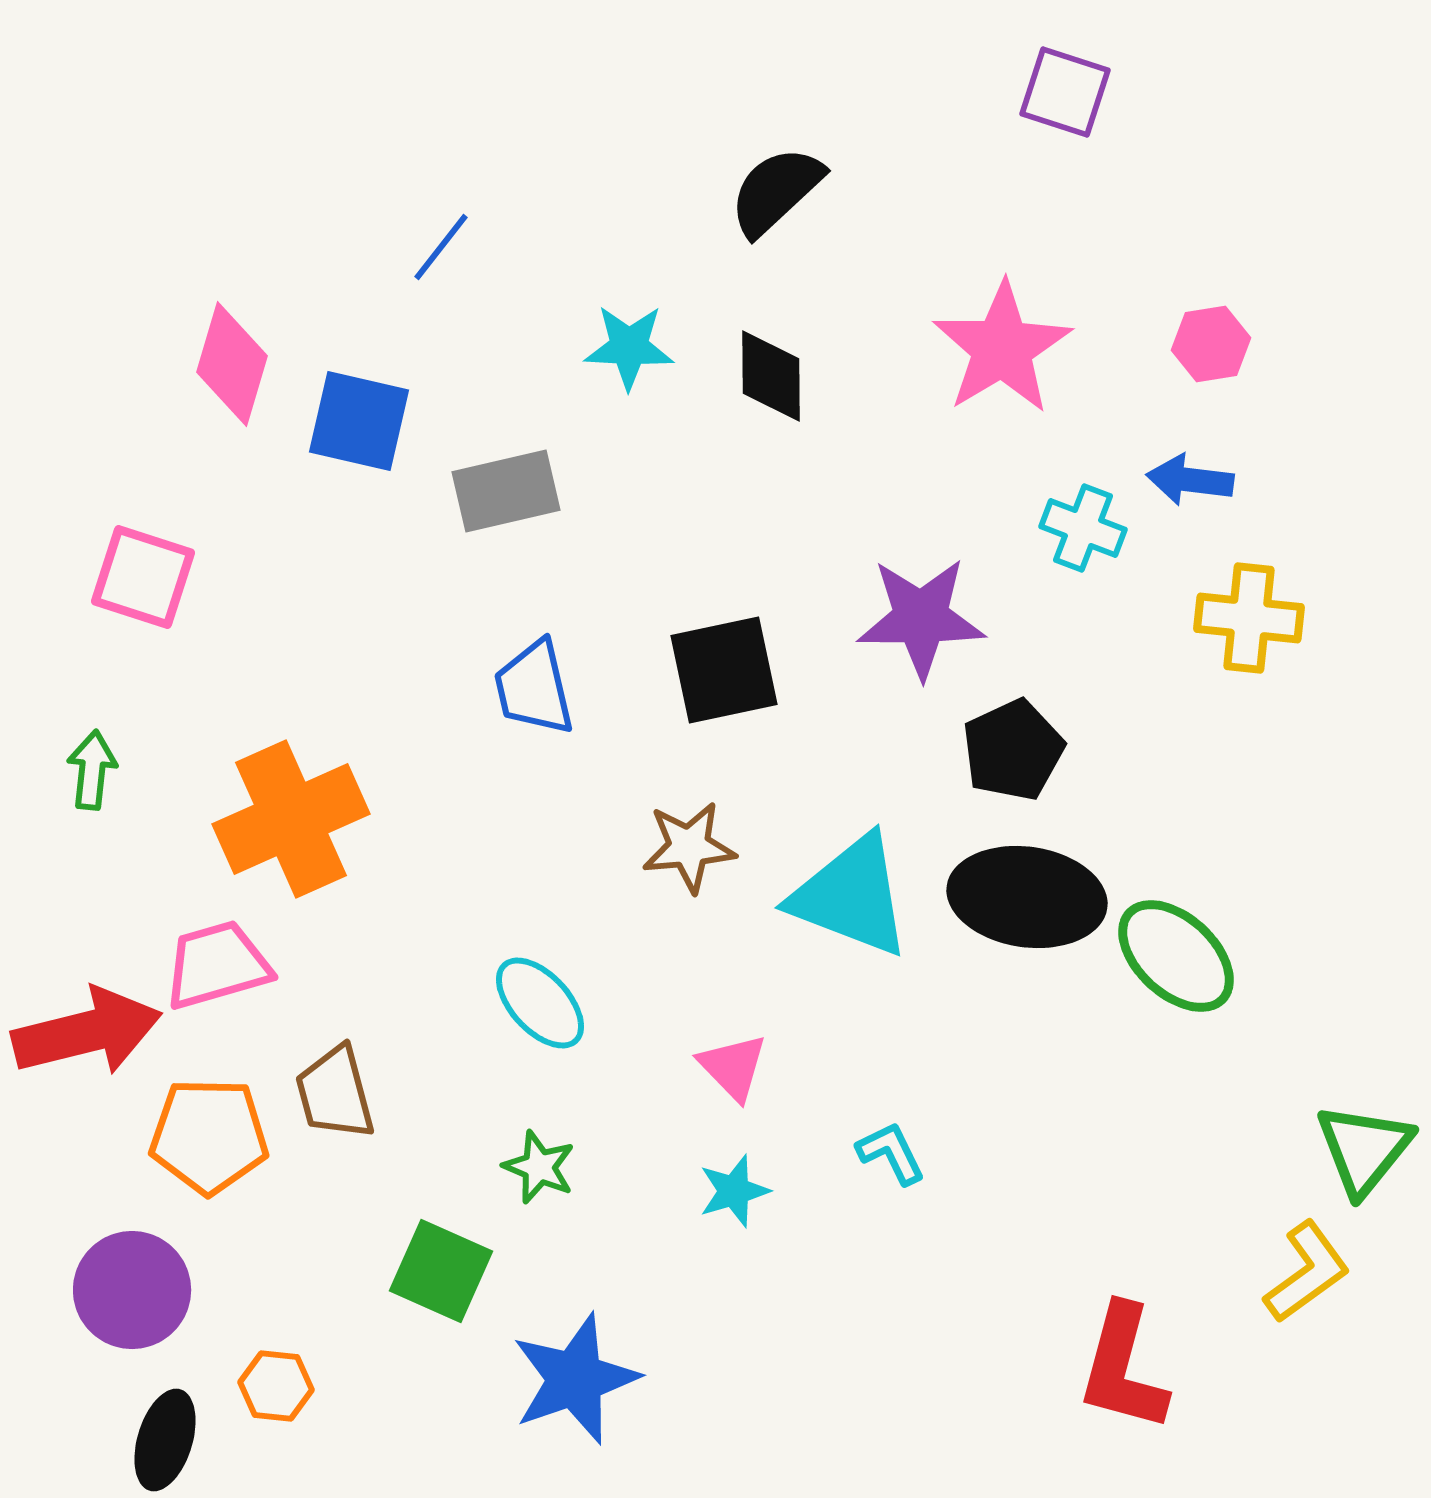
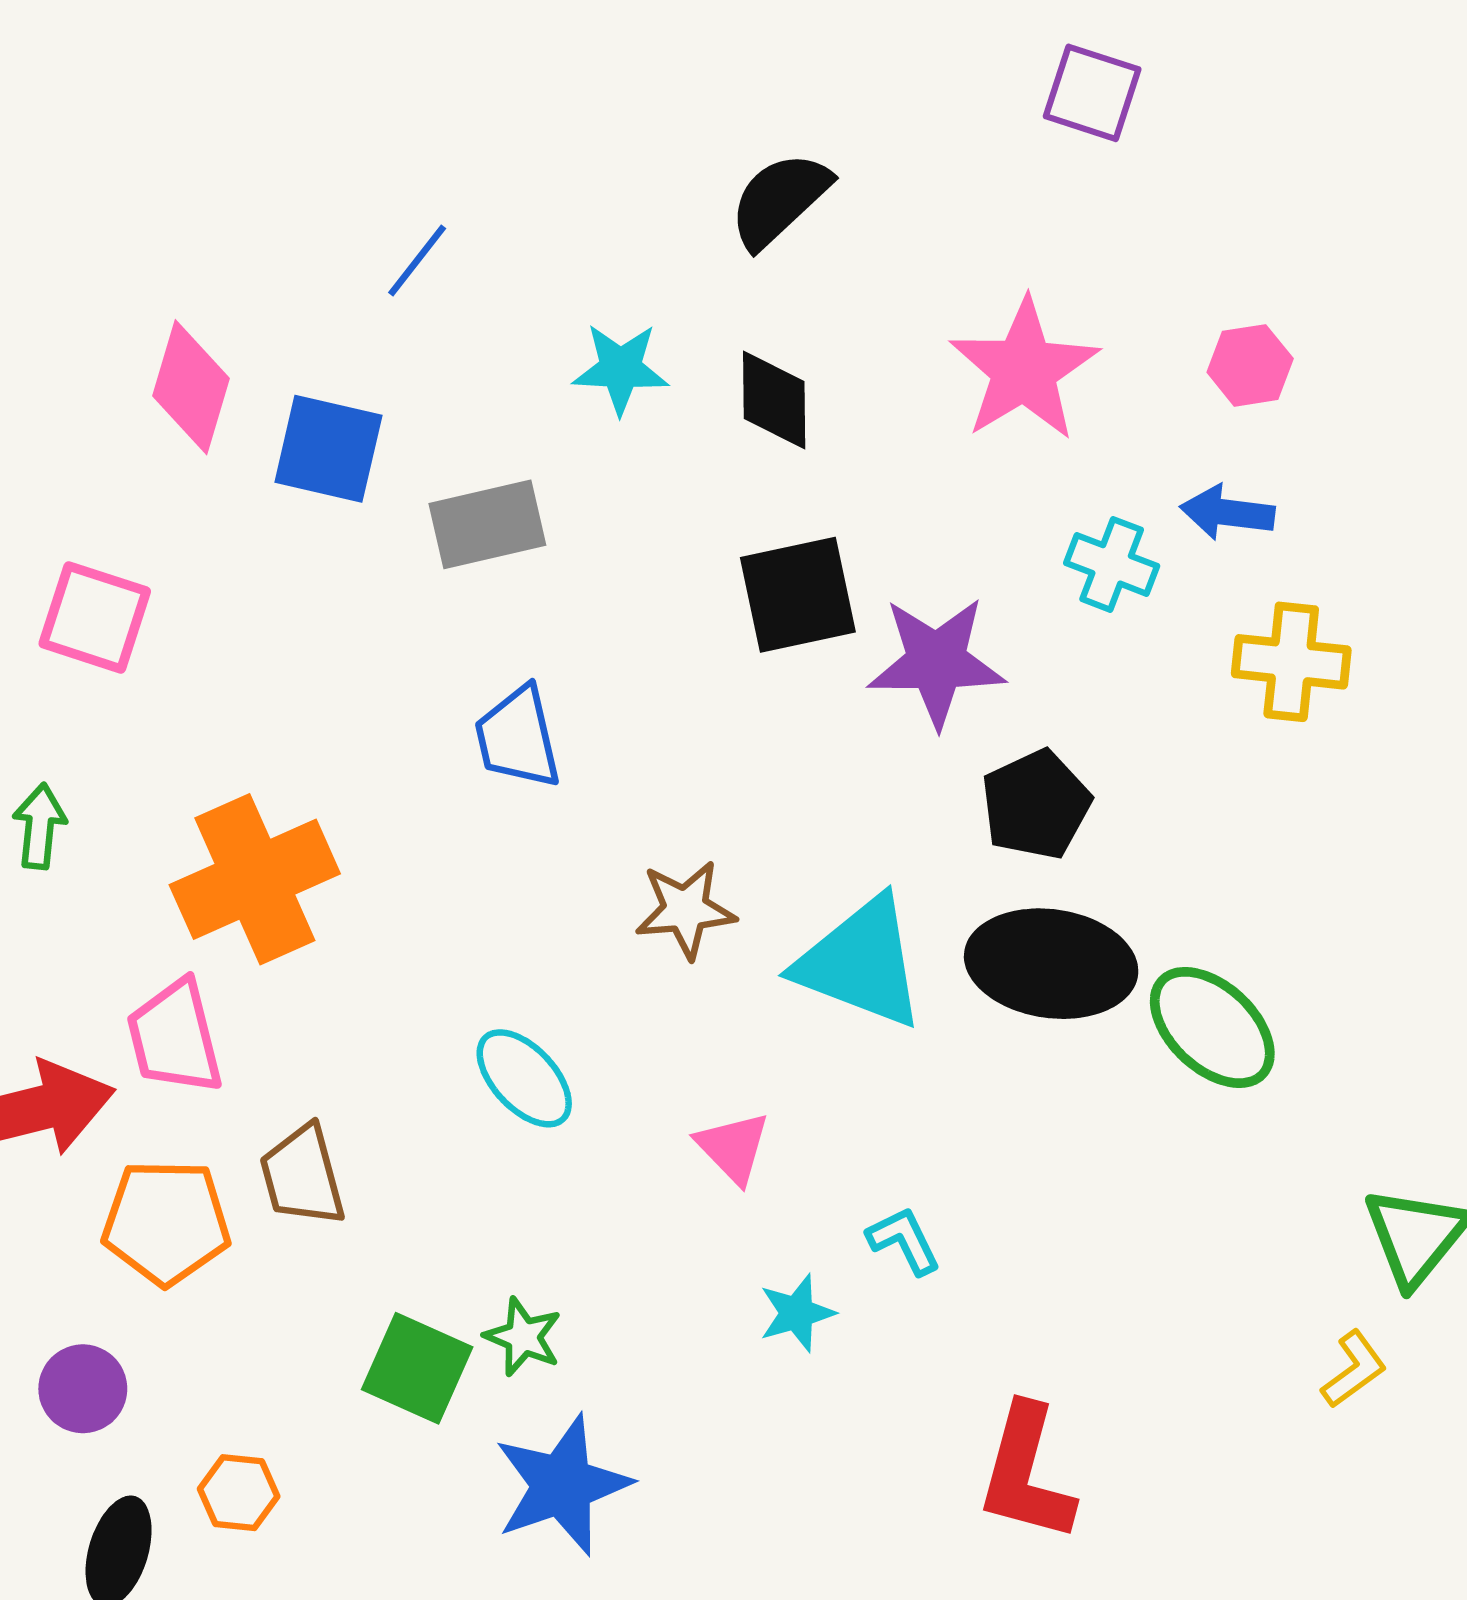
black square: (724, 670) -> (798, 595), moved
pink trapezoid: (217, 965) -> (175, 1037), turned -88
green star: (539, 1167) -> (523, 1337), moved
cyan star: (734, 1191) -> (797, 1313), moved
yellow L-shape: (1307, 1272) -> (1354, 1369), size x0.7
purple circle: (132, 1290) -> (83, 1389), size x0.7
red L-shape: (1123, 1368) -> (1026, 1473), moved

